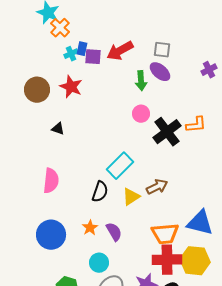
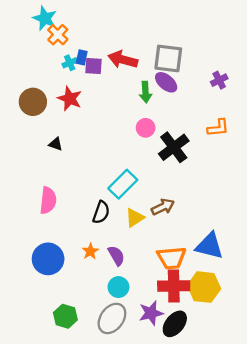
gray square: (162, 50) -> (168, 58), size x1.6
red arrow: (120, 51) -> (123, 60), turned 44
orange L-shape: (196, 125) -> (218, 128), moved
cyan circle: (99, 263) -> (118, 287), moved

